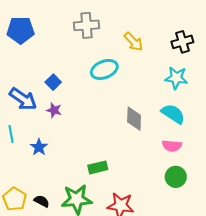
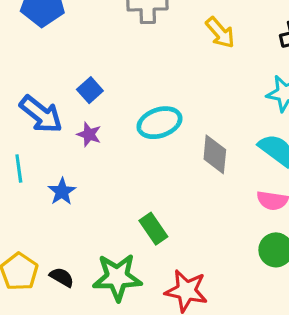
cyan ellipse: (104, 69) -> (159, 123), moved
green rectangle: (98, 167) -> (153, 229), turned 66

